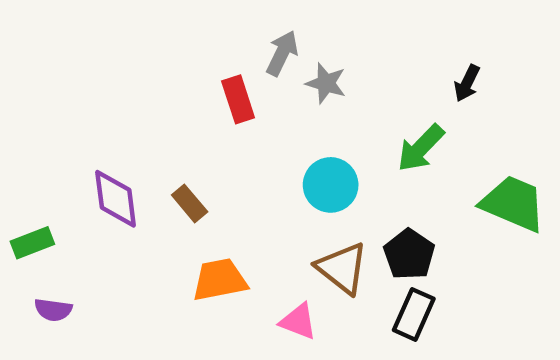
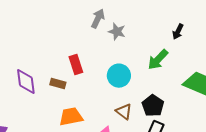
red rectangle: (238, 99) -> (76, 65), moved
brown rectangle: (190, 203) -> (58, 84), turned -35
brown triangle: (342, 268) -> (124, 112), size x0.7

